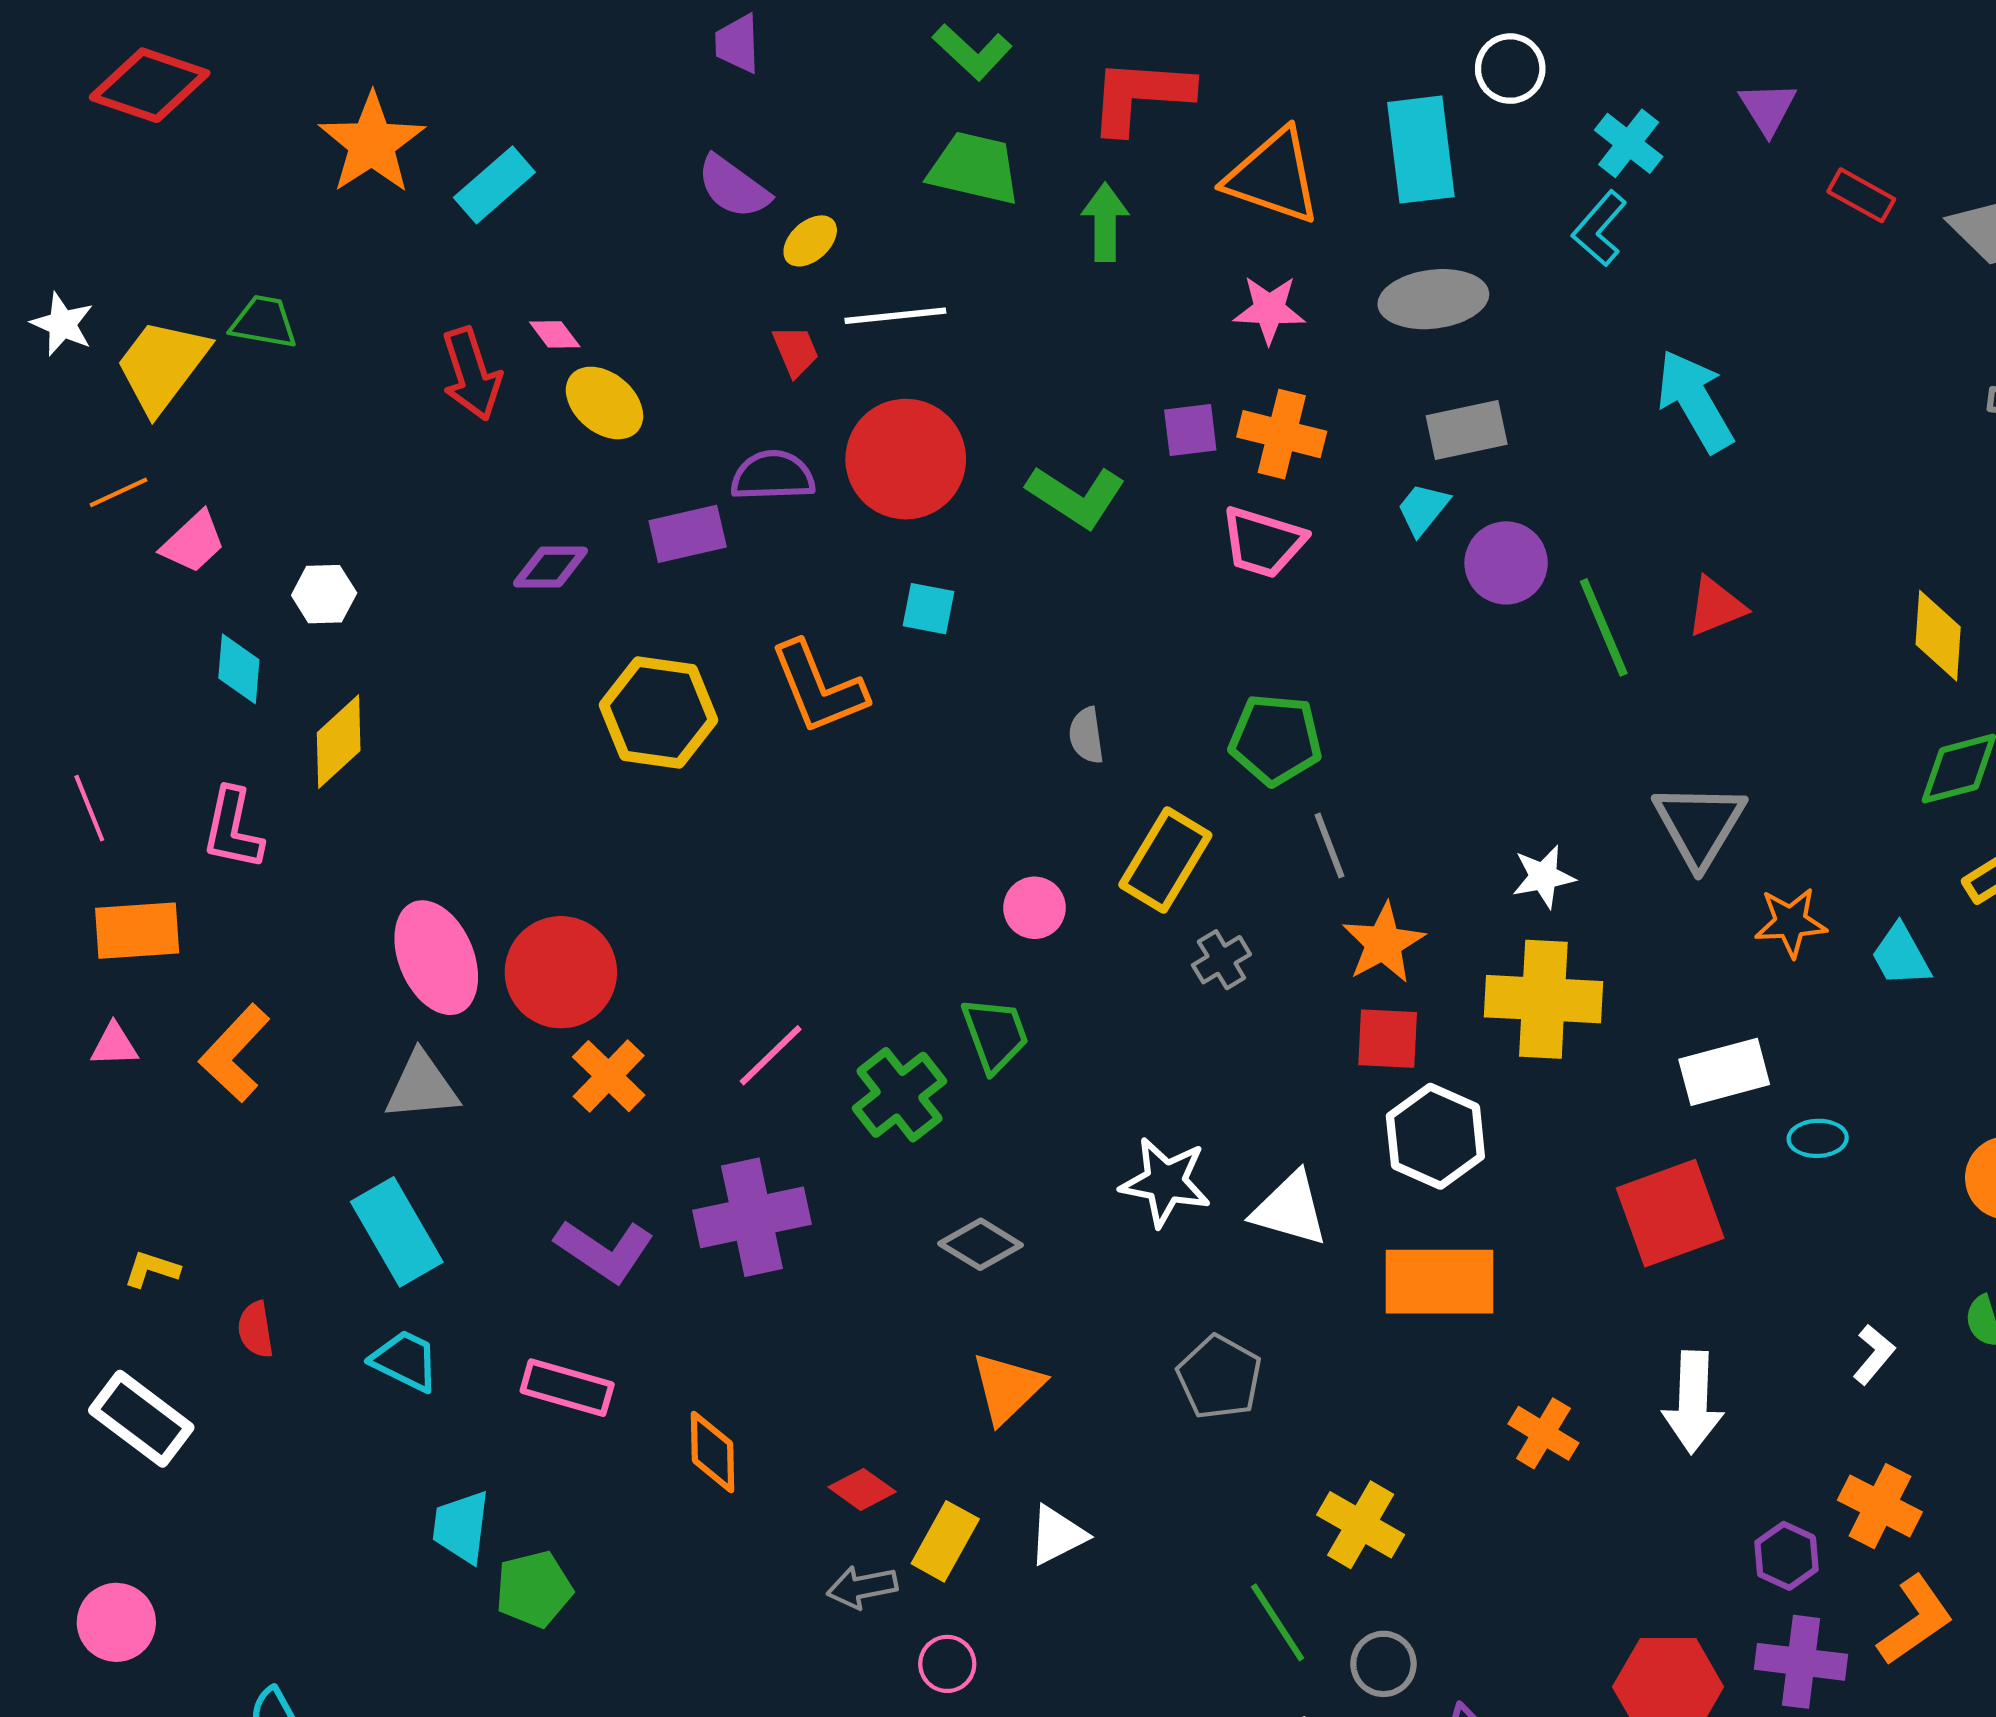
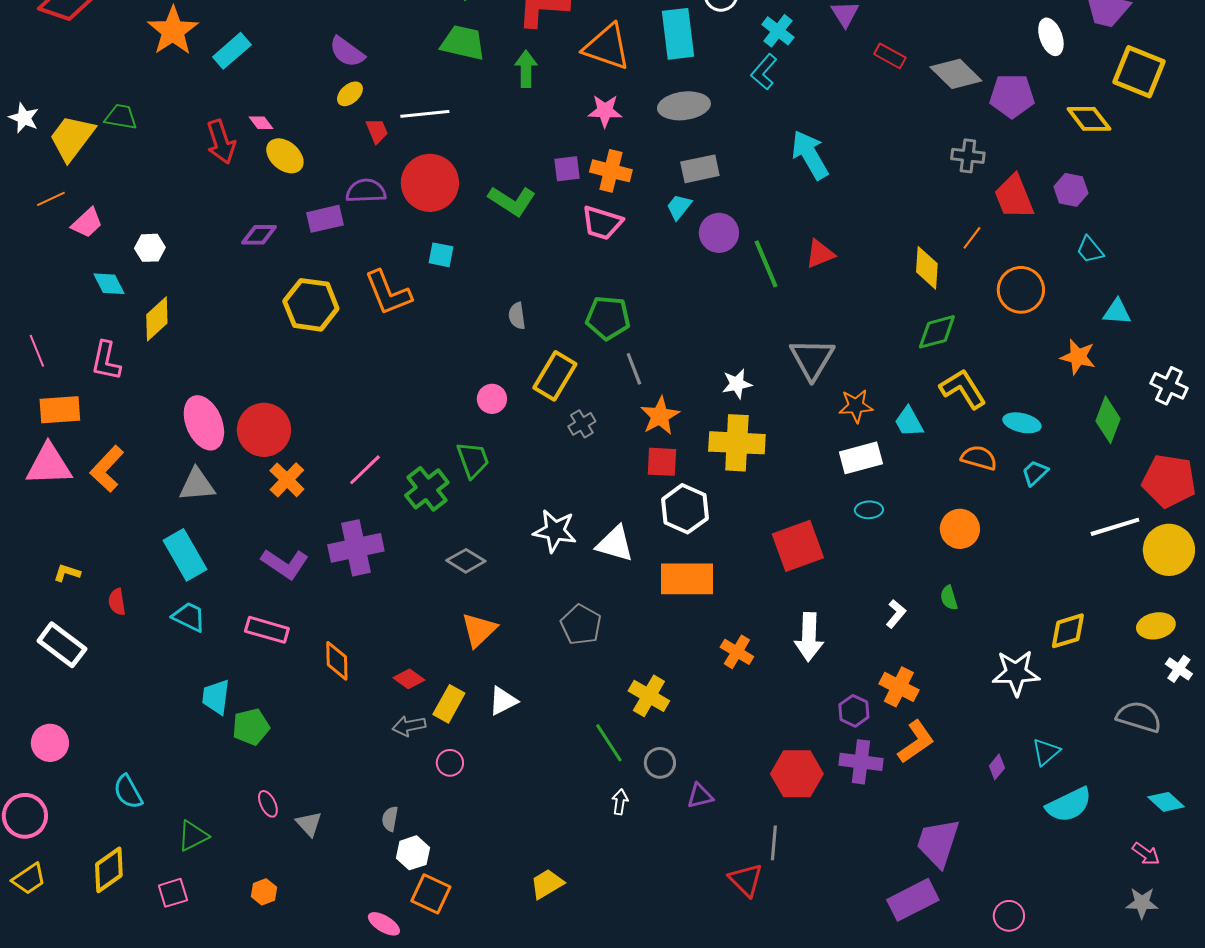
yellow ellipse: (810, 241) -> (350, 94), moved
cyan diamond: (239, 669) -> (109, 284), turned -32
pink triangle: (114, 1045) -> (49, 465), size x2.0
white rectangle: (1724, 1072) -> (861, 458), moved

